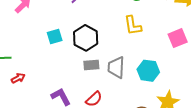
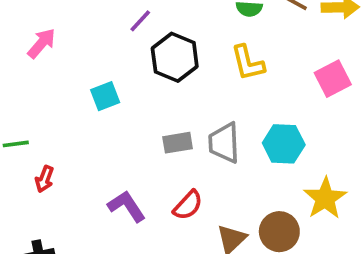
black hexagon: (86, 38) -> (175, 57), moved
red arrow: (18, 78) -> (44, 179), turned 144

